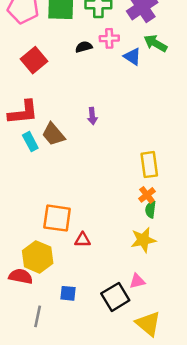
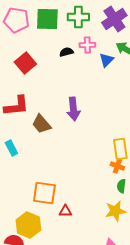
blue triangle: (132, 57) -> (106, 60), turned 42
purple arrow: (92, 116) -> (73, 109), size x1.6
cyan rectangle: (30, 142) -> (11, 148), moved
orange cross: (147, 195) -> (117, 166), moved, turned -32

